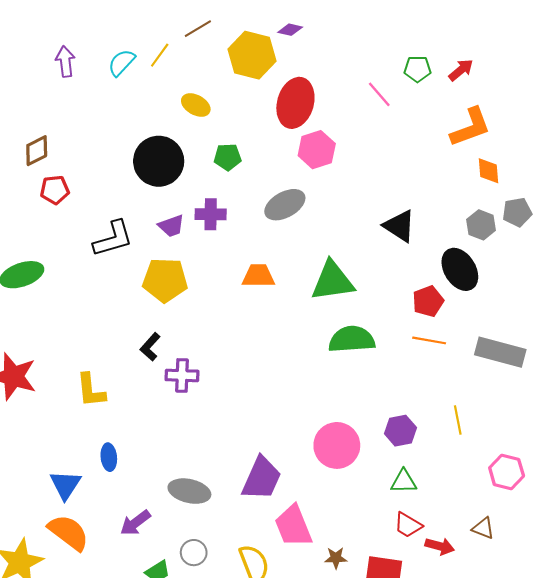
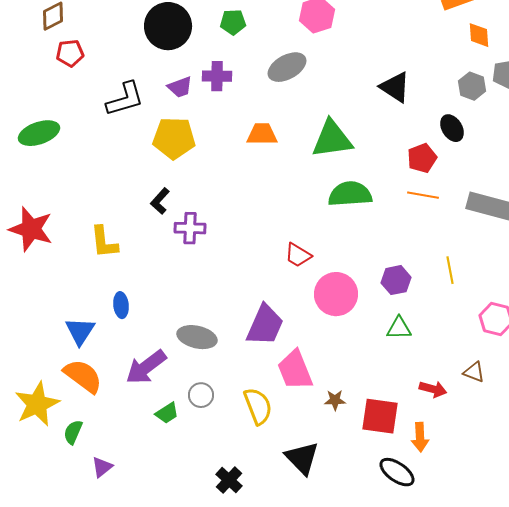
black ellipse: (460, 269) -> (452, 128), size x0.7
purple arrow: (135, 523) -> (146, 367), size x1.4
red trapezoid: (408, 525) -> (298, 255), moved

